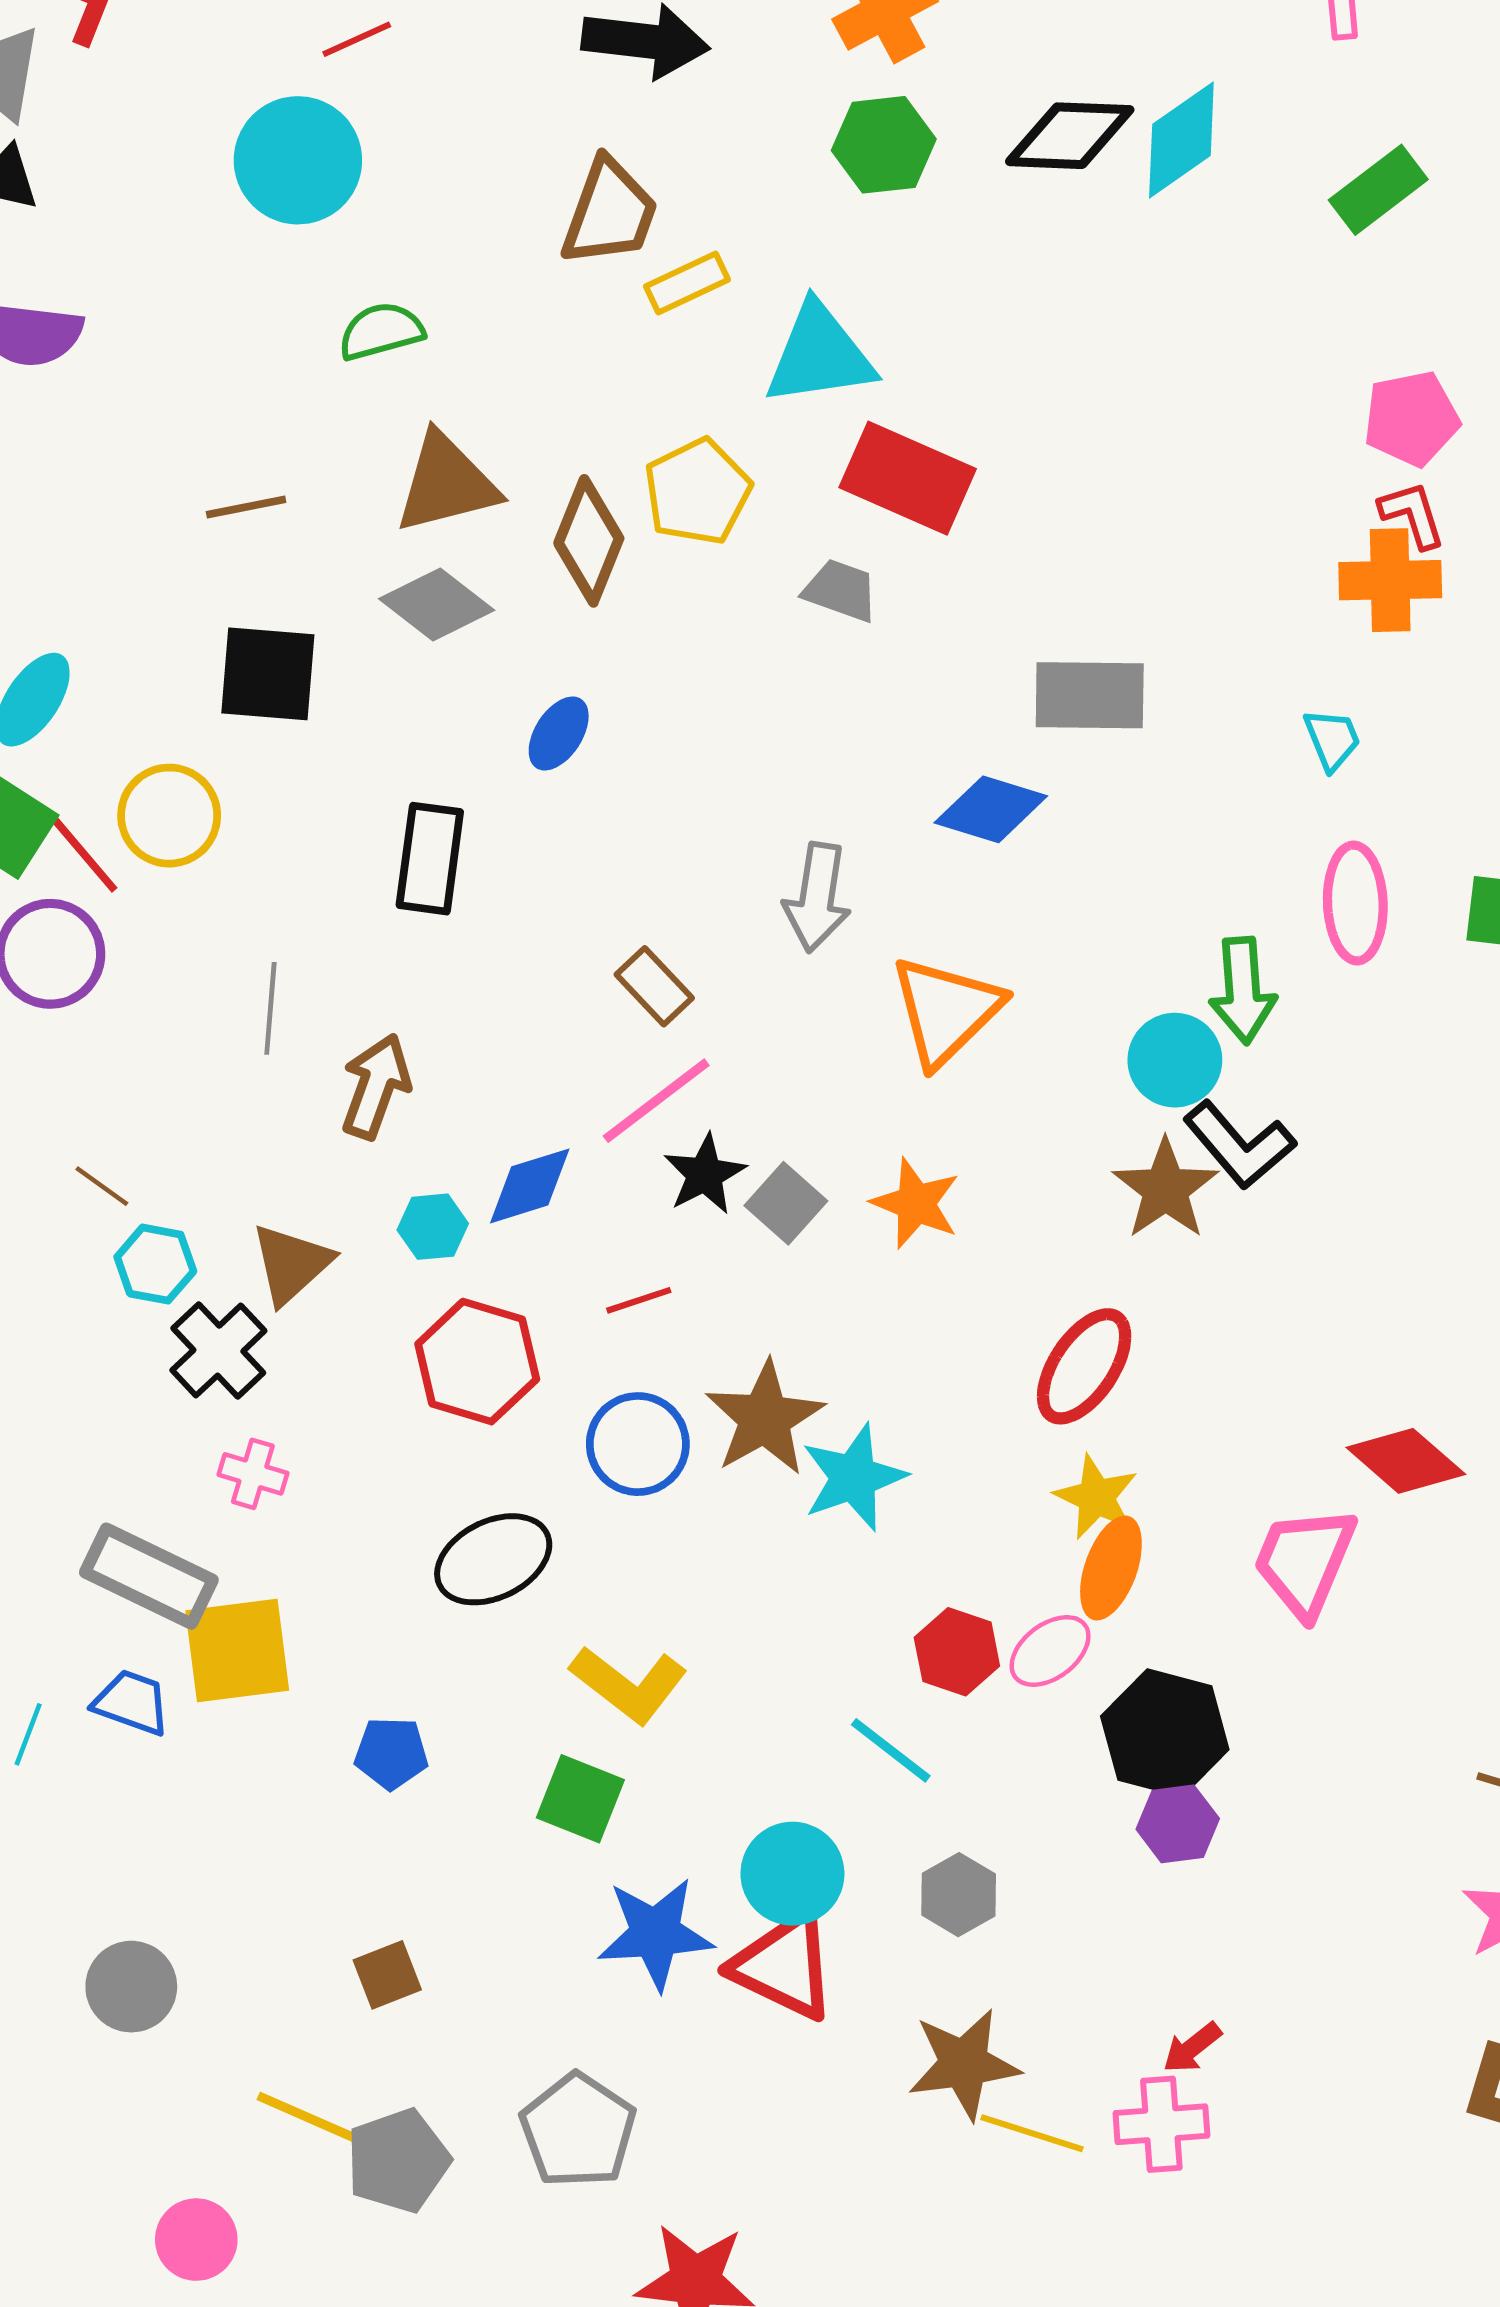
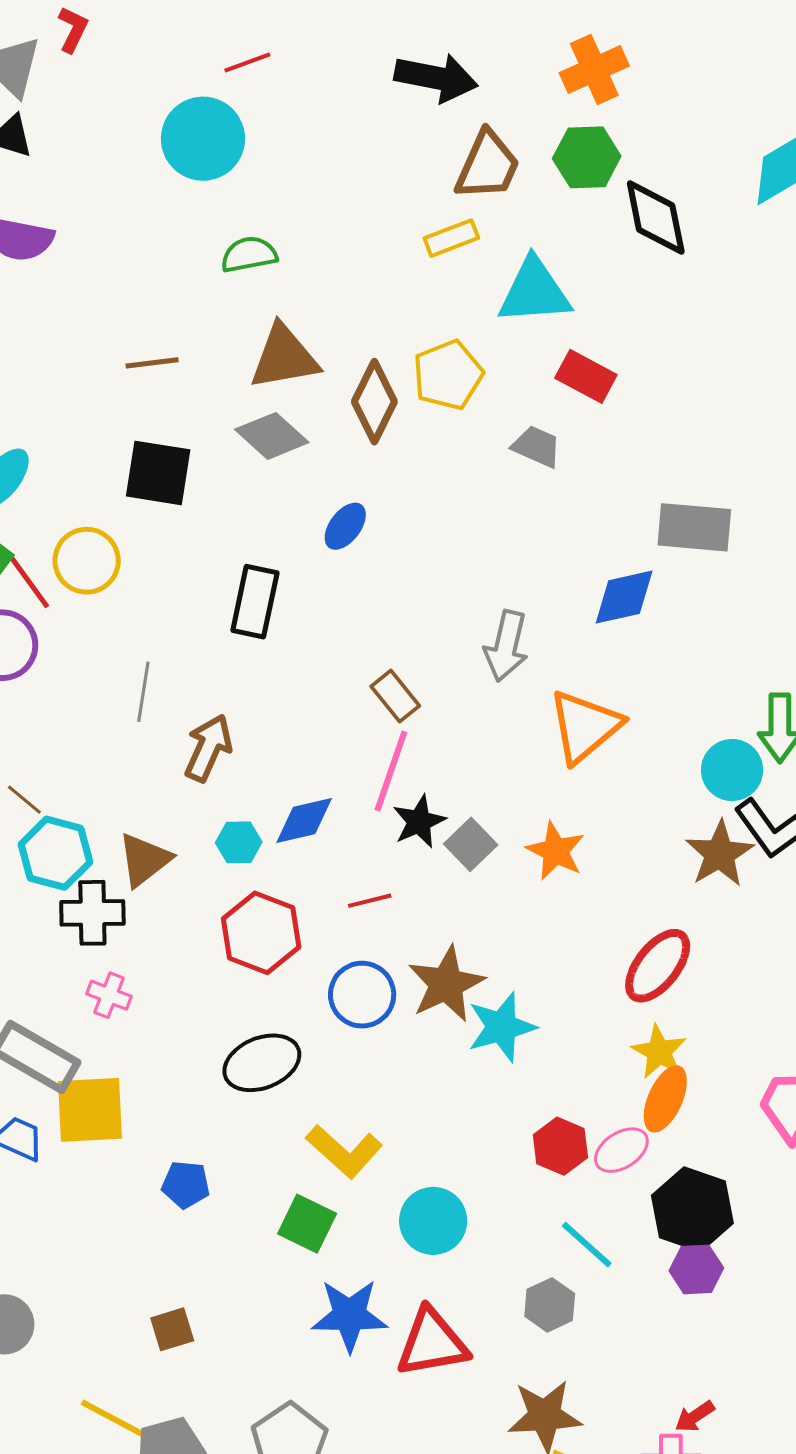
black diamond: (1070, 136) -> (656, 218), moved, turned 72
brown trapezoid: (610, 213) -> (488, 166), moved
red rectangle: (908, 478) -> (586, 376), size x0.7
blue diamond: (991, 809) -> (624, 597), turned -34
pink line: (656, 1101) -> (391, 771), turned -38
cyan hexagon: (155, 1264) -> (55, 853), size x1.4
black cross: (218, 1351) -> (92, 913), turned 38
cyan line: (891, 1750) -> (587, 1245), moved
cyan circle: (792, 1874) -> (433, 1221), moved
red triangle: (784, 1966) -> (432, 1343), turned -40

